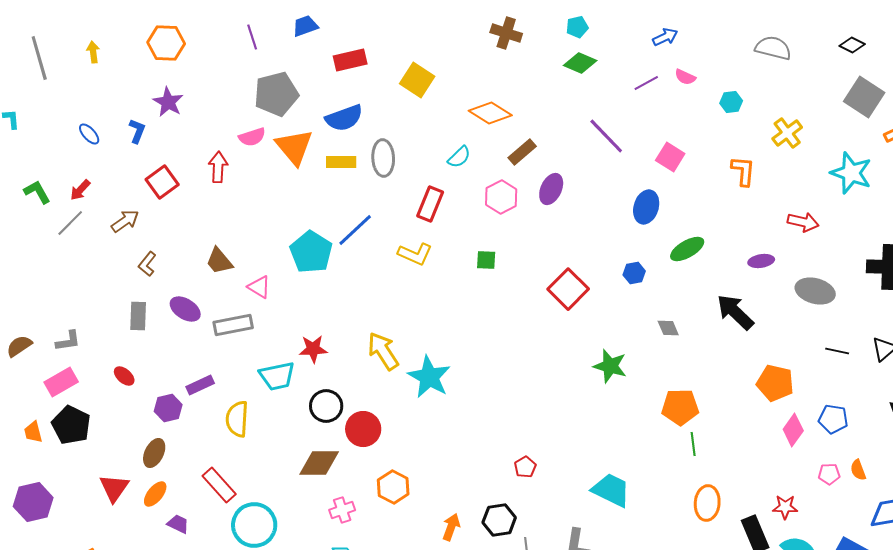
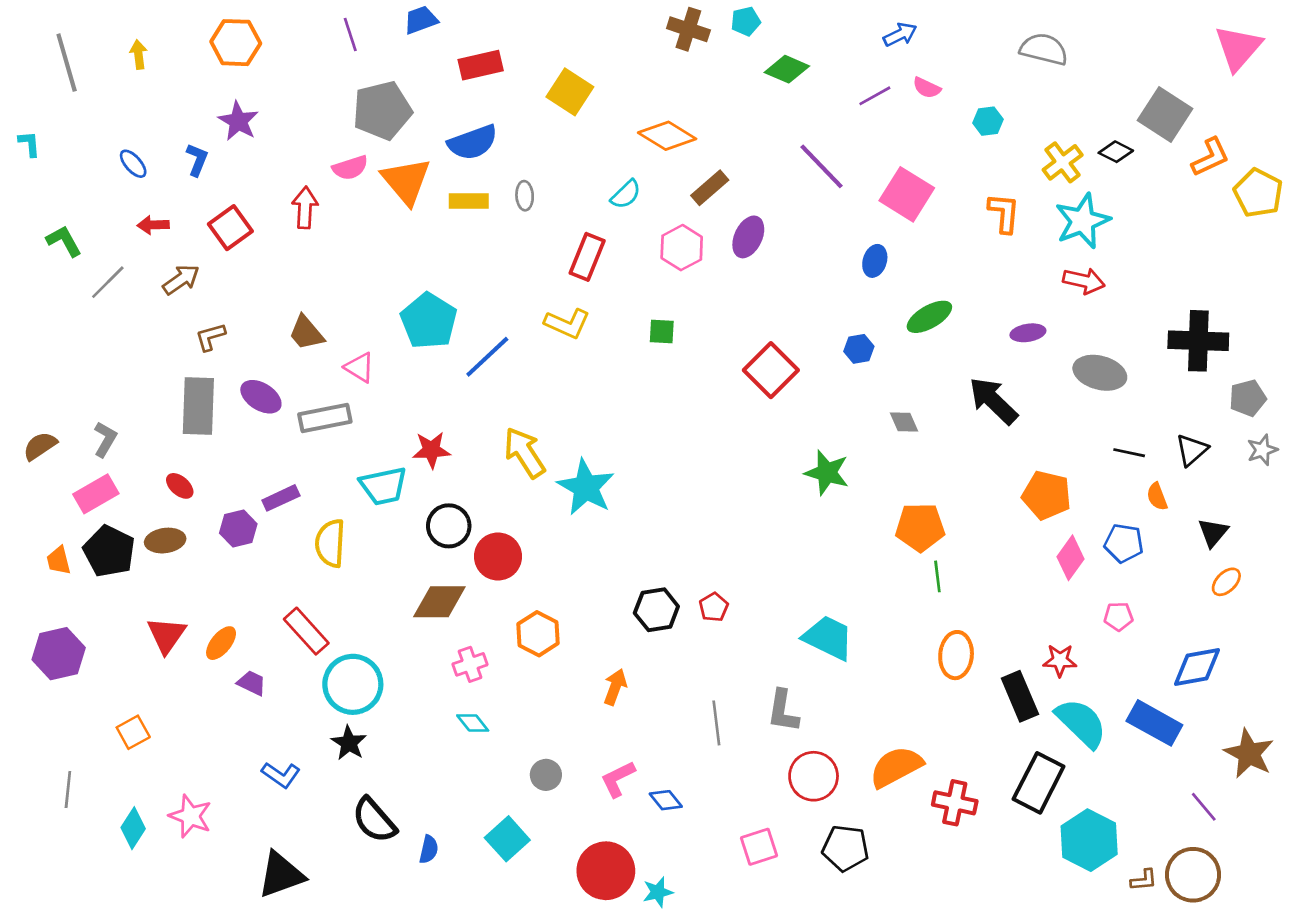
cyan pentagon: (577, 27) -> (746, 21), moved
black diamond: (852, 45) -> (1116, 152), moved
pink square: (670, 157) -> (907, 194), size x1.4
gray ellipse: (383, 158) -> (525, 196), size x0.6
cyan star: (851, 173) -> (1083, 221), moved, turned 30
red arrow: (80, 190) -> (153, 225), moved, turned 45
blue ellipse: (646, 207) -> (875, 261), size x0.7
blue line: (355, 230) -> (487, 357), moved
brown L-shape: (147, 264) -> (210, 337), turned 35
gray rectangle: (138, 316) -> (198, 406), size x1.5
gray L-shape: (68, 341) -> (105, 439), turned -52
brown ellipse: (154, 453) -> (165, 541), moved, turned 56
orange semicircle: (858, 470) -> (1157, 497), moved
black hexagon: (499, 520) -> (656, 610), moved

